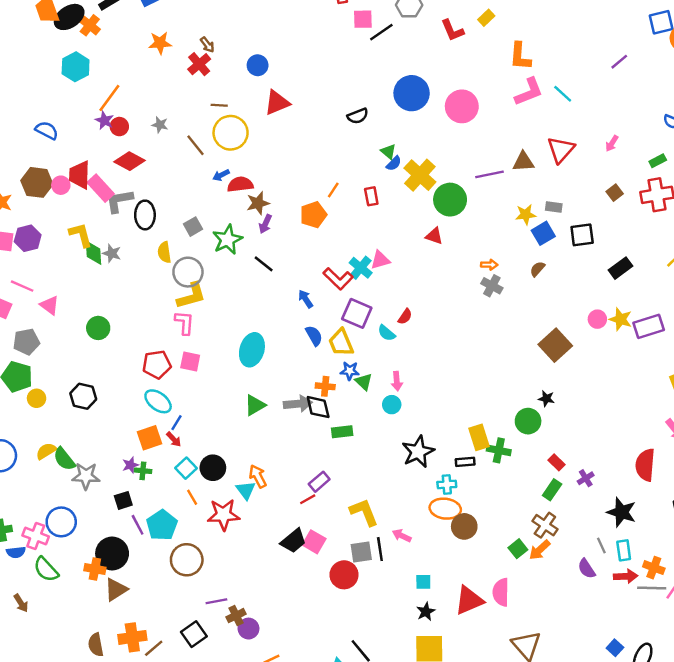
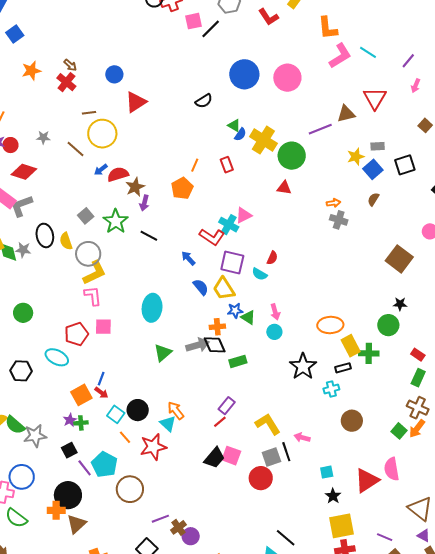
purple line: (619, 62) -> (408, 61), moved
black ellipse: (145, 215) -> (45, 235), moved
cyan ellipse: (158, 401) -> (57, 357), moved
orange ellipse: (445, 509) -> (330, 325), moved

